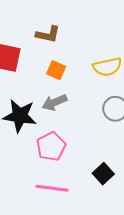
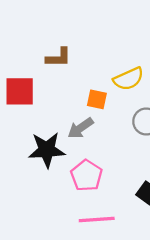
orange square: (56, 70) -> (97, 99), moved

